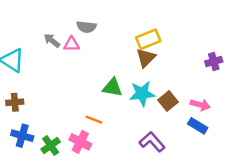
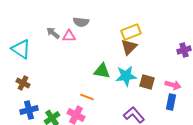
brown square: (168, 101) -> (147, 82), turned -35
brown cross: (15, 102) -> (23, 83), turned 32
blue rectangle: (198, 126) -> (171, 102), turned 70
blue cross: (22, 136) -> (29, 110), turned -30

